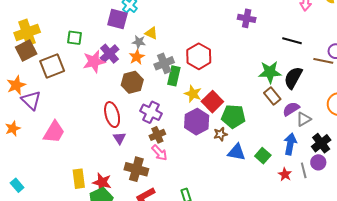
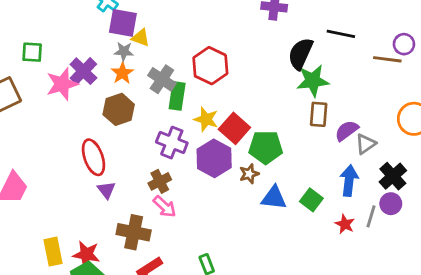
purple square: (117, 19) -> (123, 23), moved
gray cross: (164, 63) -> (162, 79), turned -30
black semicircle: (293, 78) -> (301, 54), moved
brown rectangle: (272, 96) -> (319, 114), turned 48
purple cross: (151, 112) -> (172, 143), moved
gray line: (304, 170) -> (371, 216), turned 35

